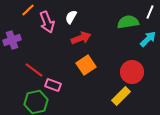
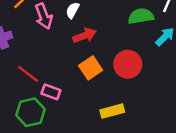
red circle: (132, 72) -> (128, 64), moved
yellow rectangle: (121, 96) -> (112, 111), moved, turned 30

